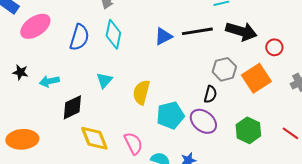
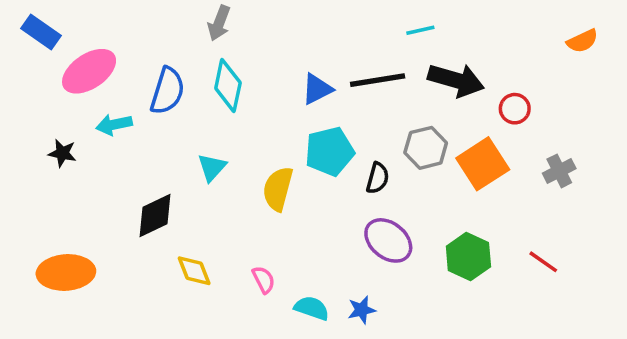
cyan arrow: (49, 81) -> (114, 125), moved
black semicircle: (210, 94) -> (378, 178), moved
cyan pentagon: (170, 115) -> (329, 151), moved
yellow diamond: (94, 138) -> (194, 271), size x0.7
pink semicircle: (133, 143) -> (264, 280), size x0.7

